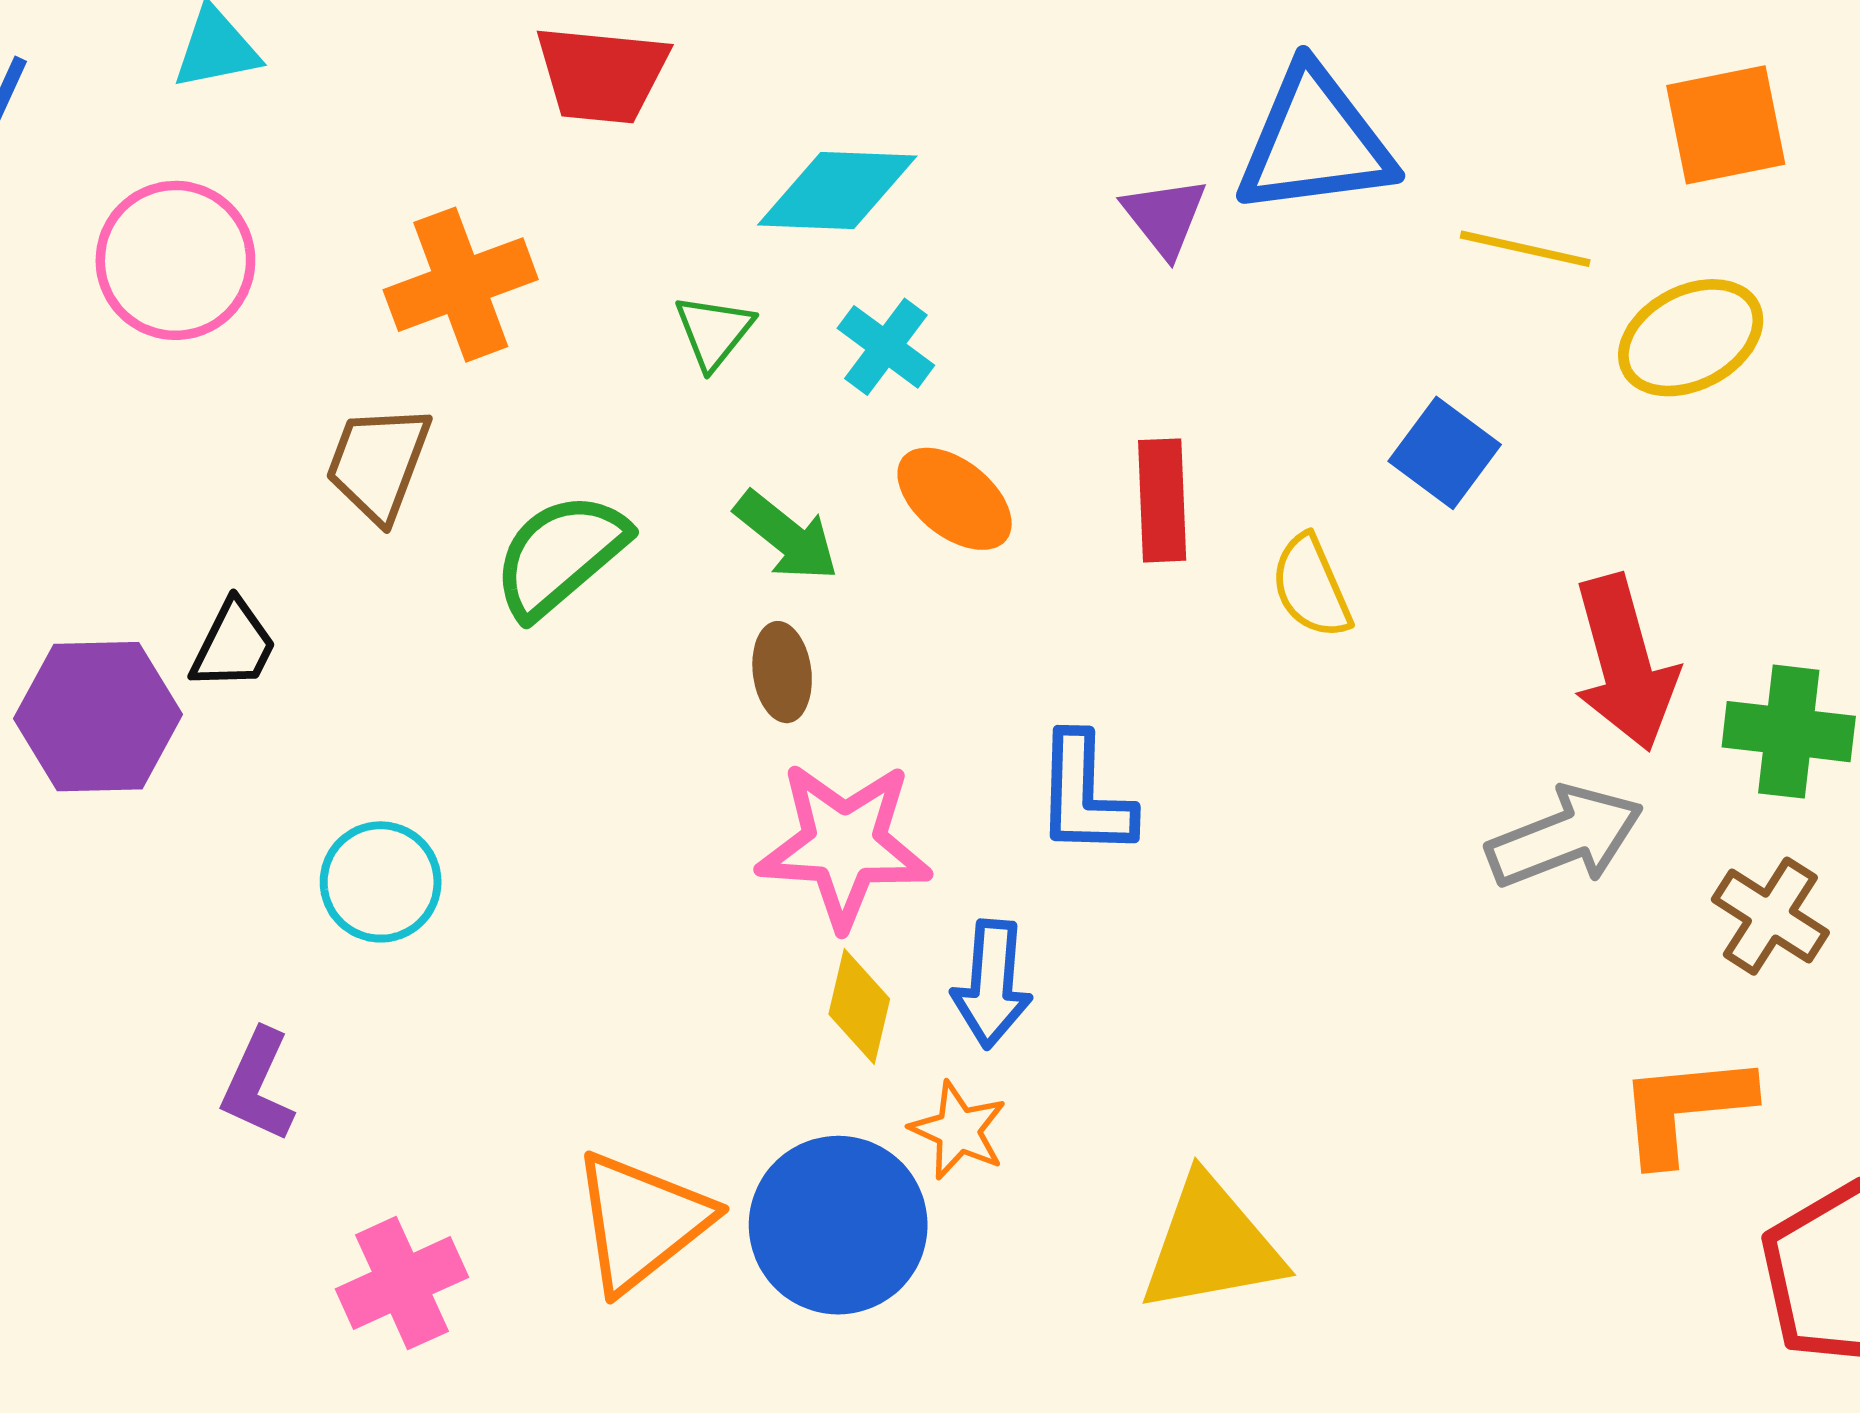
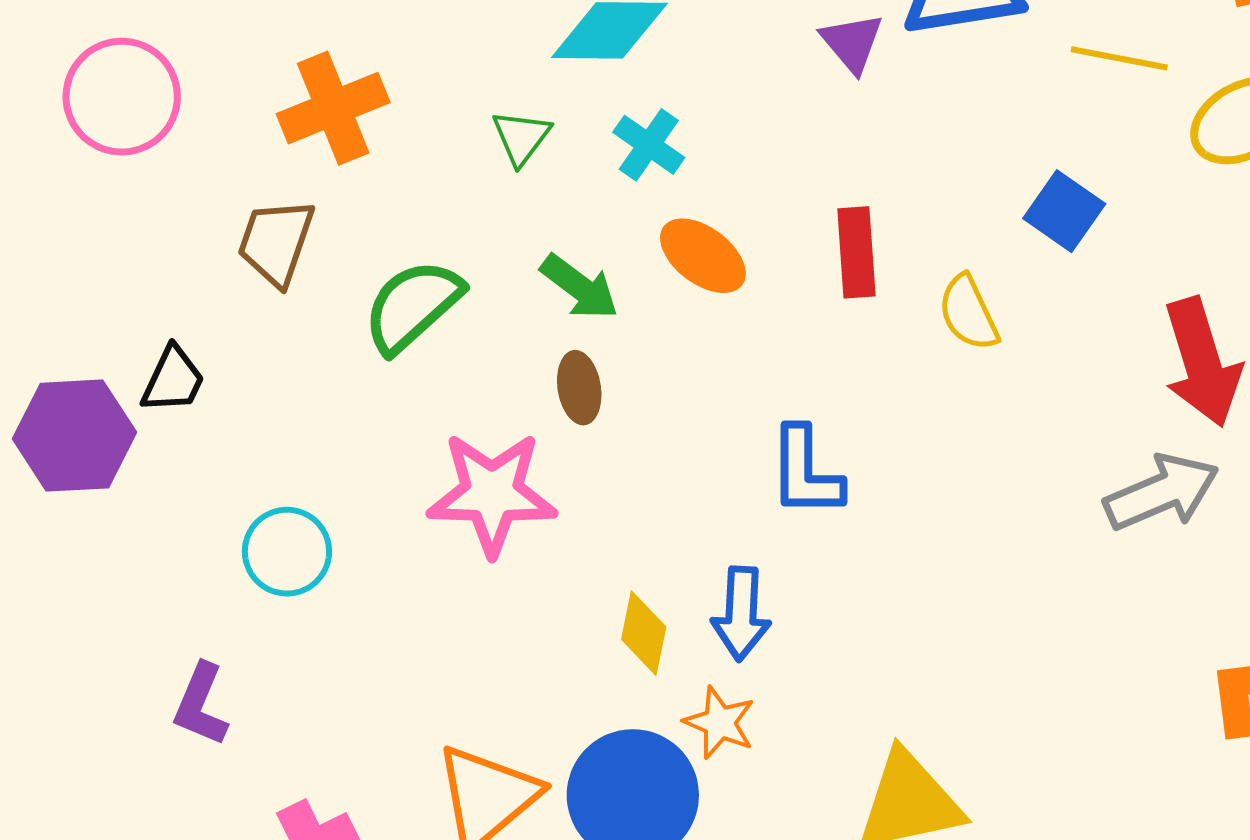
pink star: (844, 845) -> (492, 494), moved

